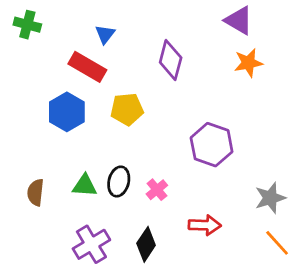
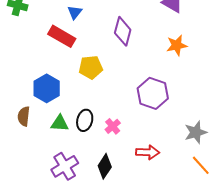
orange star: (248, 63) -> (177, 45), moved
blue hexagon: (67, 112) -> (47, 88), moved
brown semicircle: (35, 192) -> (24, 116), moved

